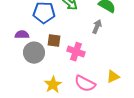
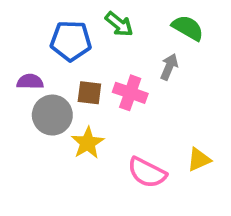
pink cross: (76, 52) -> (130, 93), moved
yellow star: (53, 85) -> (88, 143), moved

